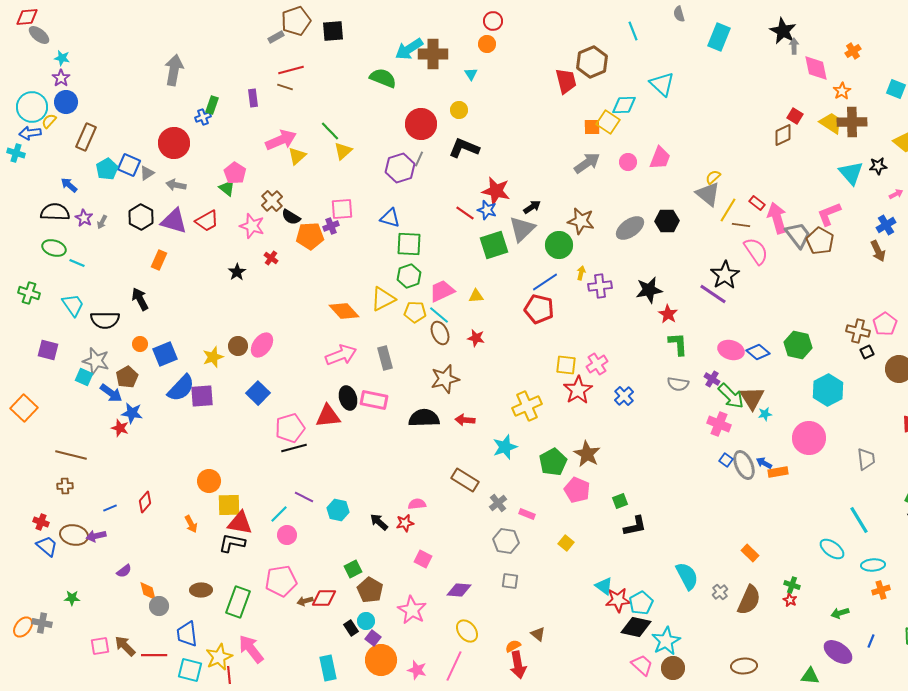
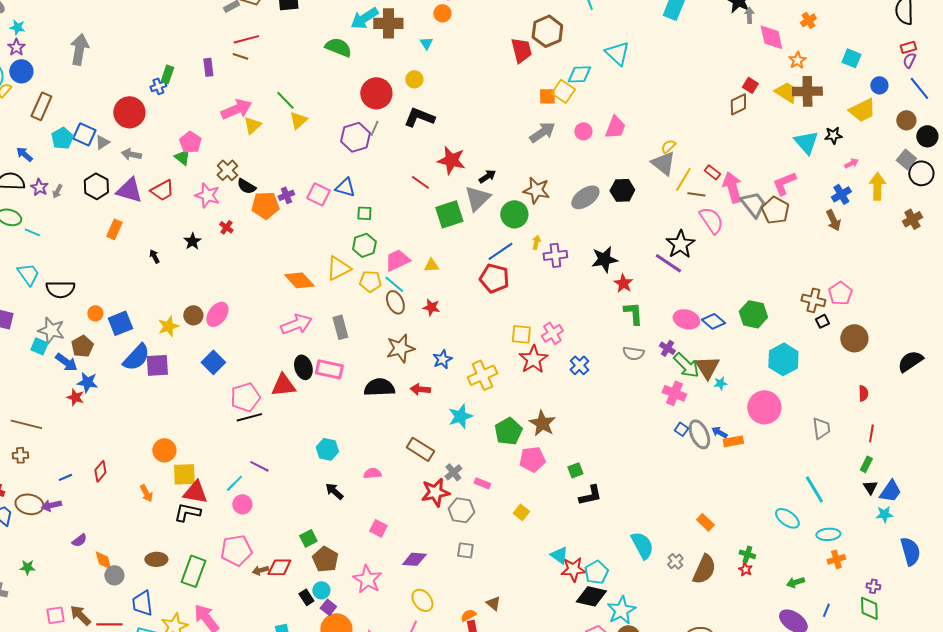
gray arrow: (174, 70) -> (79, 49), moved
pink square: (342, 209) -> (318, 194), moved, turned 30
blue star: (487, 210) -> (442, 359), moved, turned 30
green square: (409, 244) -> (364, 213), size x0.6
black arrow: (140, 299) -> (154, 256), moved, size x0.6
pink pentagon: (577, 490) -> (532, 459), turned -30
cyan hexagon: (338, 510) -> (327, 449), moved
red star: (405, 523) -> (435, 492), moved, size x1.6

